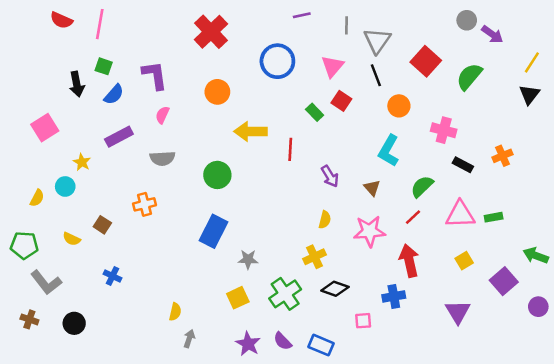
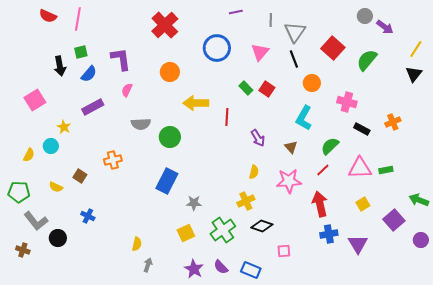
green square: (104, 66) -> (81, 52), turned -32
red square: (341, 101) -> (267, 89), moved
gray semicircle: (162, 158) -> (141, 124), moved
blue cross: (394, 296) -> (329, 234), moved
black circle: (74, 323) -> (58, 238), moved

